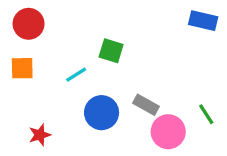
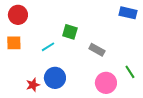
gray rectangle: (146, 105) -> (97, 50), moved
blue circle: (102, 113) -> (55, 78), moved
red star: (40, 135) -> (33, 85), moved

